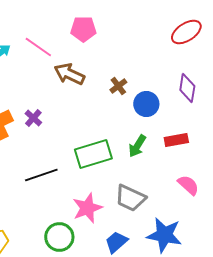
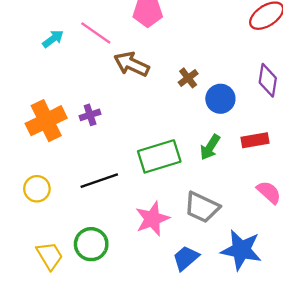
purple cross: (33, 118) -> (90, 115), turned 30
green circle: (59, 237) -> (91, 244), moved

